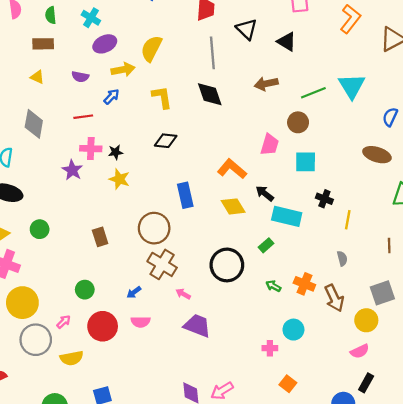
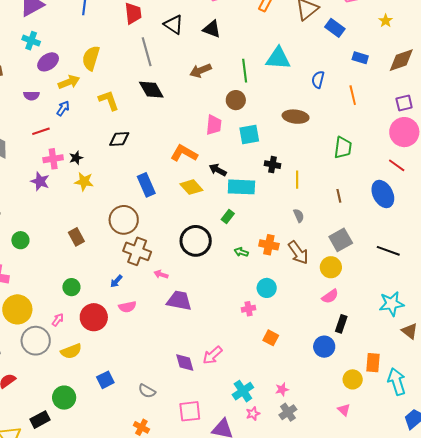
cyan triangle: (352, 86) -> (278, 58), turned -44
green line: (313, 93) -> (245, 71), turned -65
brown ellipse: (377, 155) -> (296, 117), moved

